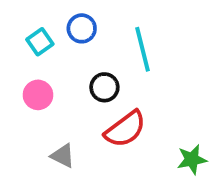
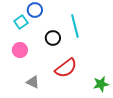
blue circle: (82, 28) -> (35, 10), moved
black circle: (104, 87) -> (53, 38), moved

